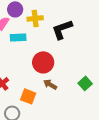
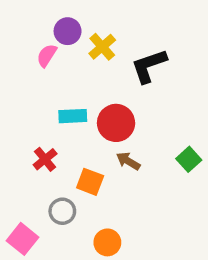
yellow cross: (35, 18) -> (102, 47), turned -35
cyan rectangle: (18, 37) -> (73, 116), moved

